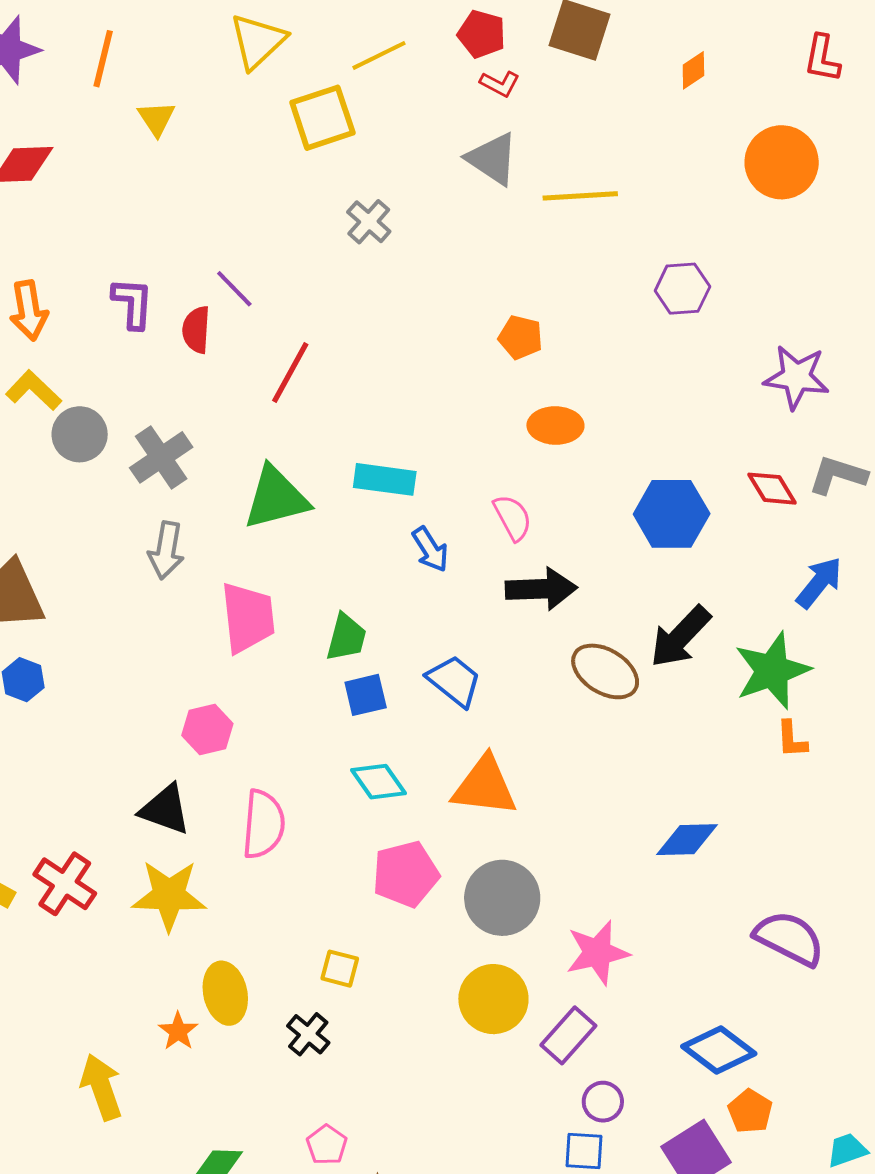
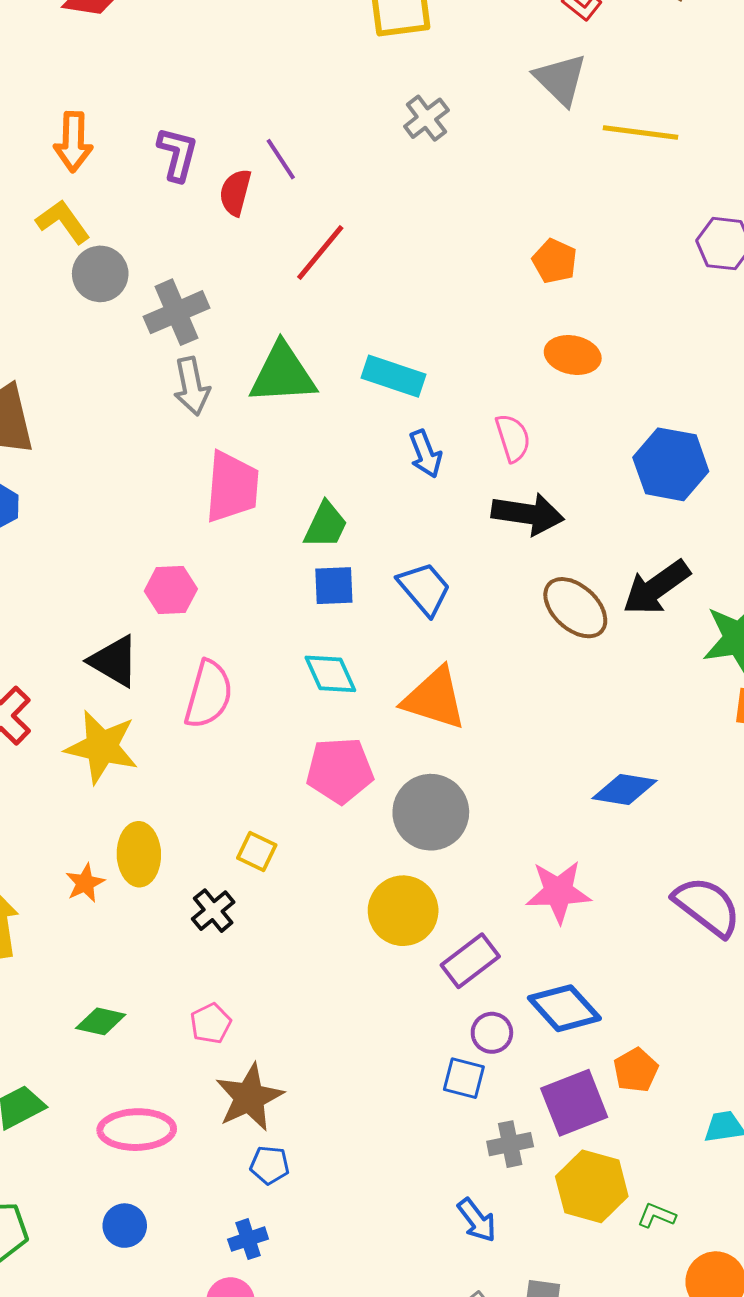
gray arrow: (166, 550) -> (192, 386), moved, turned -32
pink star: (597, 953) -> (558, 892), moved
blue diamond: (719, 1050) -> (564, 1008), moved

